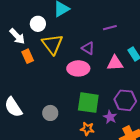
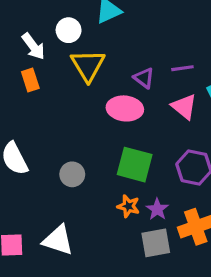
purple line: (110, 28) -> (182, 68), moved
orange rectangle: (28, 56) -> (30, 80), moved
pink triangle: (115, 63) -> (184, 107), turned 36
purple star: (110, 117) -> (157, 209), moved

